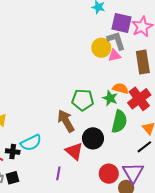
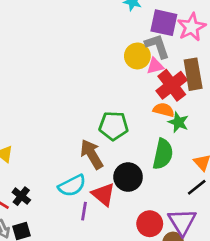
green star: (110, 98) -> (178, 122), moved
red cross: (139, 99) -> (172, 85), moved
cyan semicircle: (31, 143) -> (72, 186), moved
black cross: (13, 152) -> (21, 196), turned 32
purple line: (58, 173) -> (84, 211), moved

